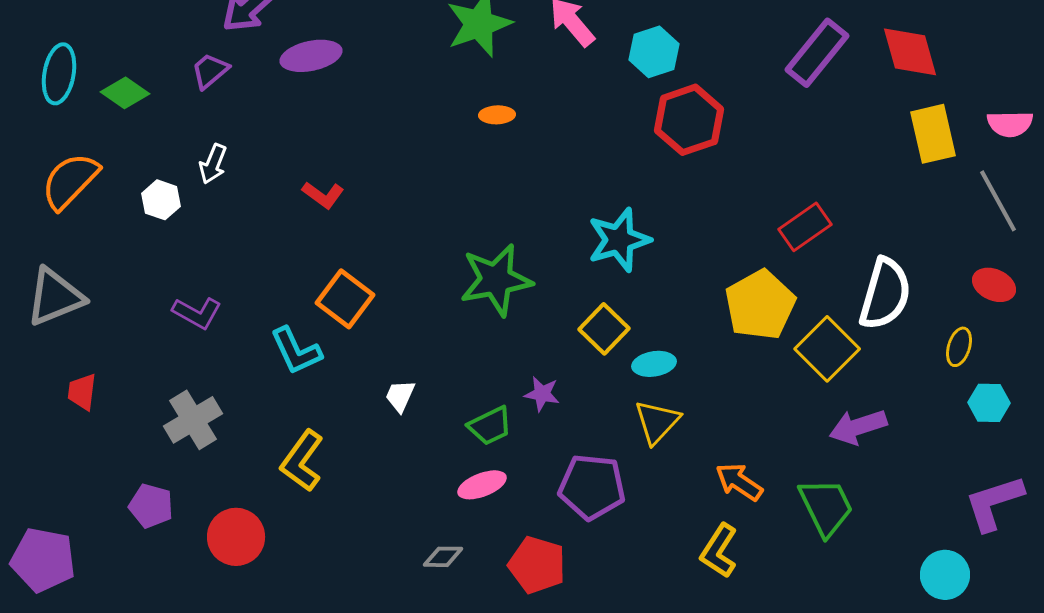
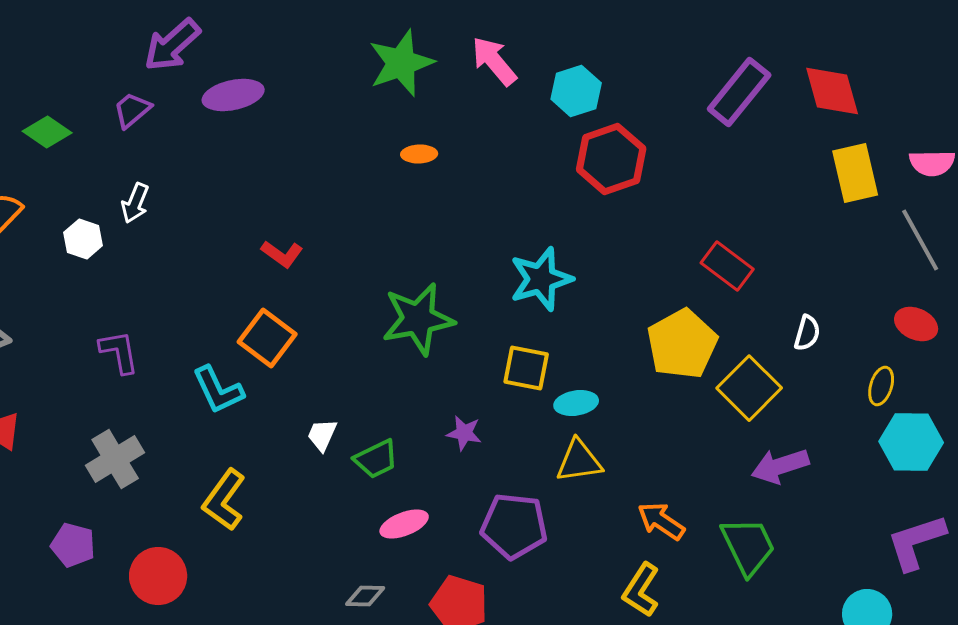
red L-shape: (323, 195) -> (282, 254), moved
red rectangle: (805, 227) -> (727, 266), turned 72
white semicircle: (885, 294) -> (807, 333), size x0.5
purple L-shape: (197, 313) -> (119, 352), turned -129
yellow square: (604, 329) -> (526, 368), turned -33
cyan hexagon: (989, 403) -> (911, 442), size x1.5
yellow triangle: (657, 422) -> (579, 461), turned 39
green trapezoid: (490, 426) -> (376, 459), moved

